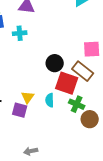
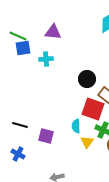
black circle: (55, 63) -> (87, 79), moved
yellow triangle: (28, 97) -> (87, 142), moved

